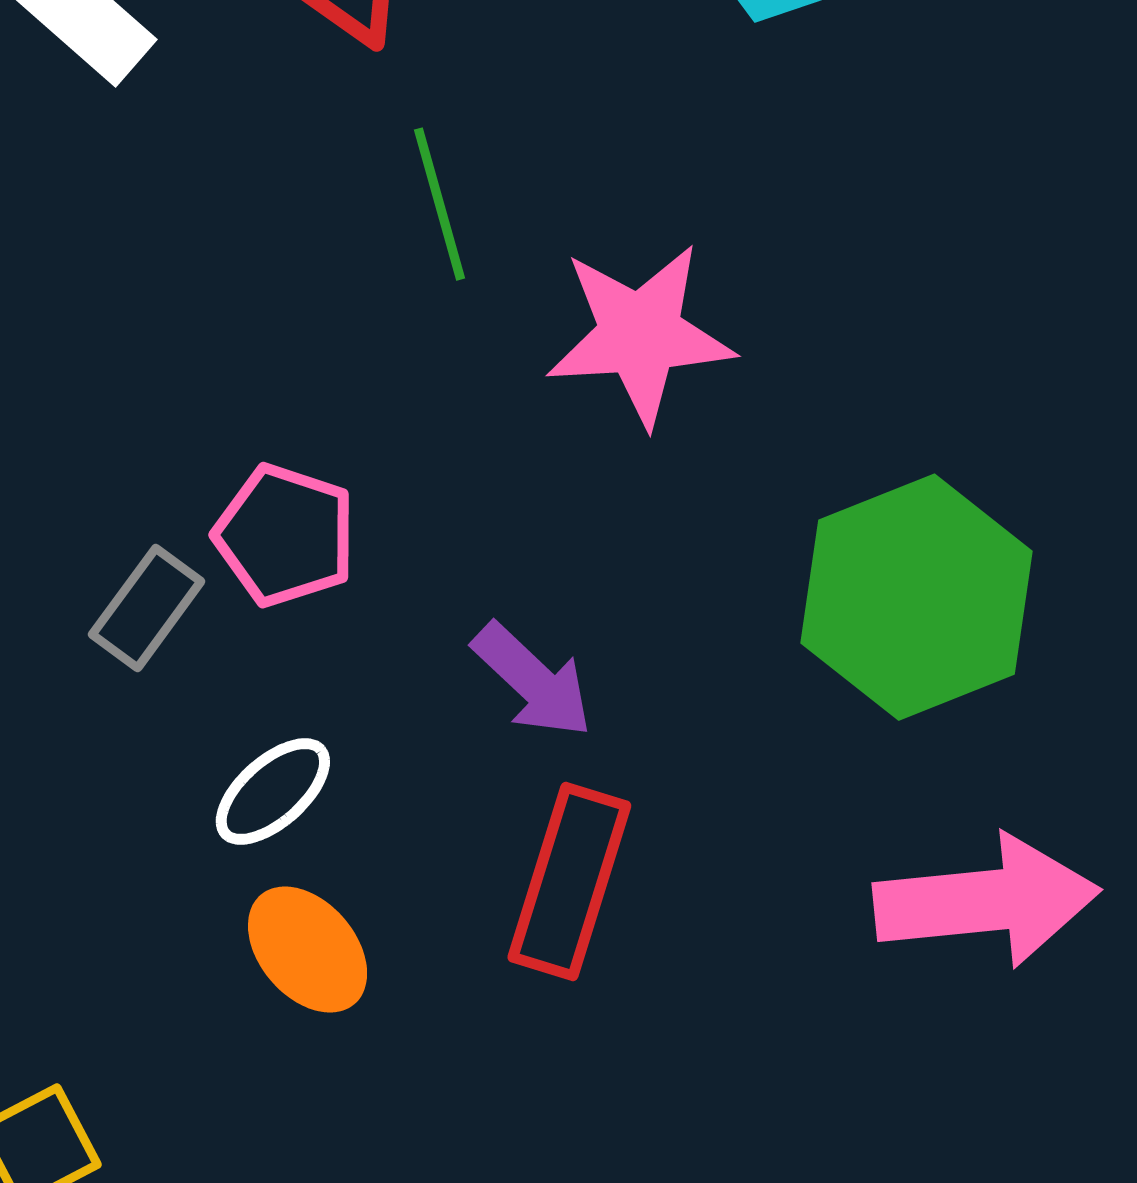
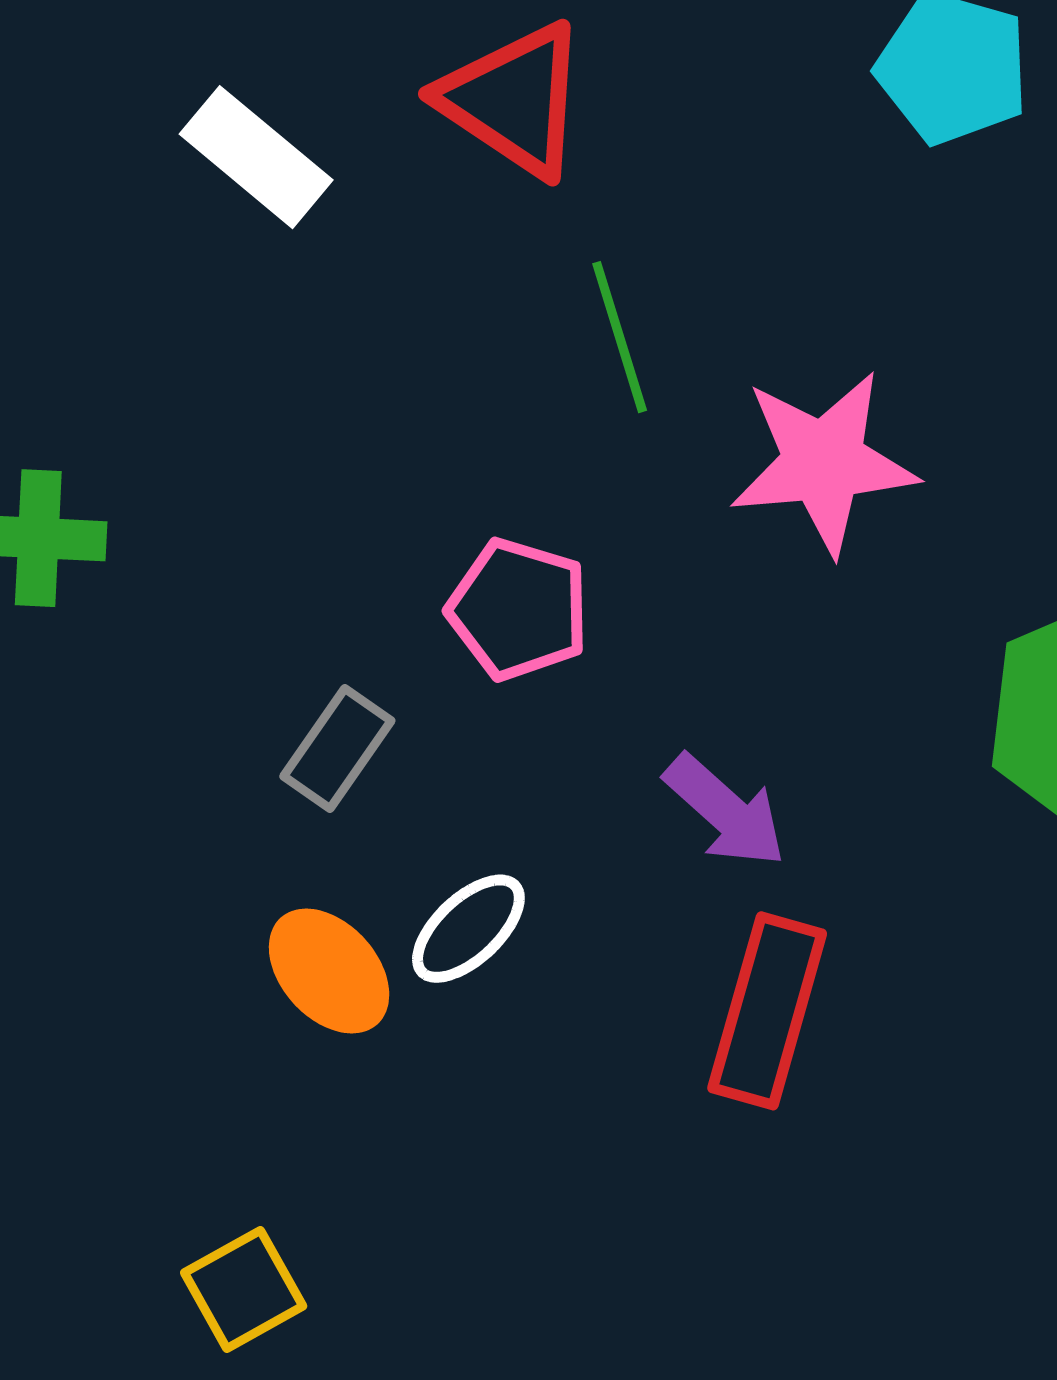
pink pentagon: (285, 535) -> (518, 609), moved
orange ellipse: (308, 950) -> (329, 971), moved

